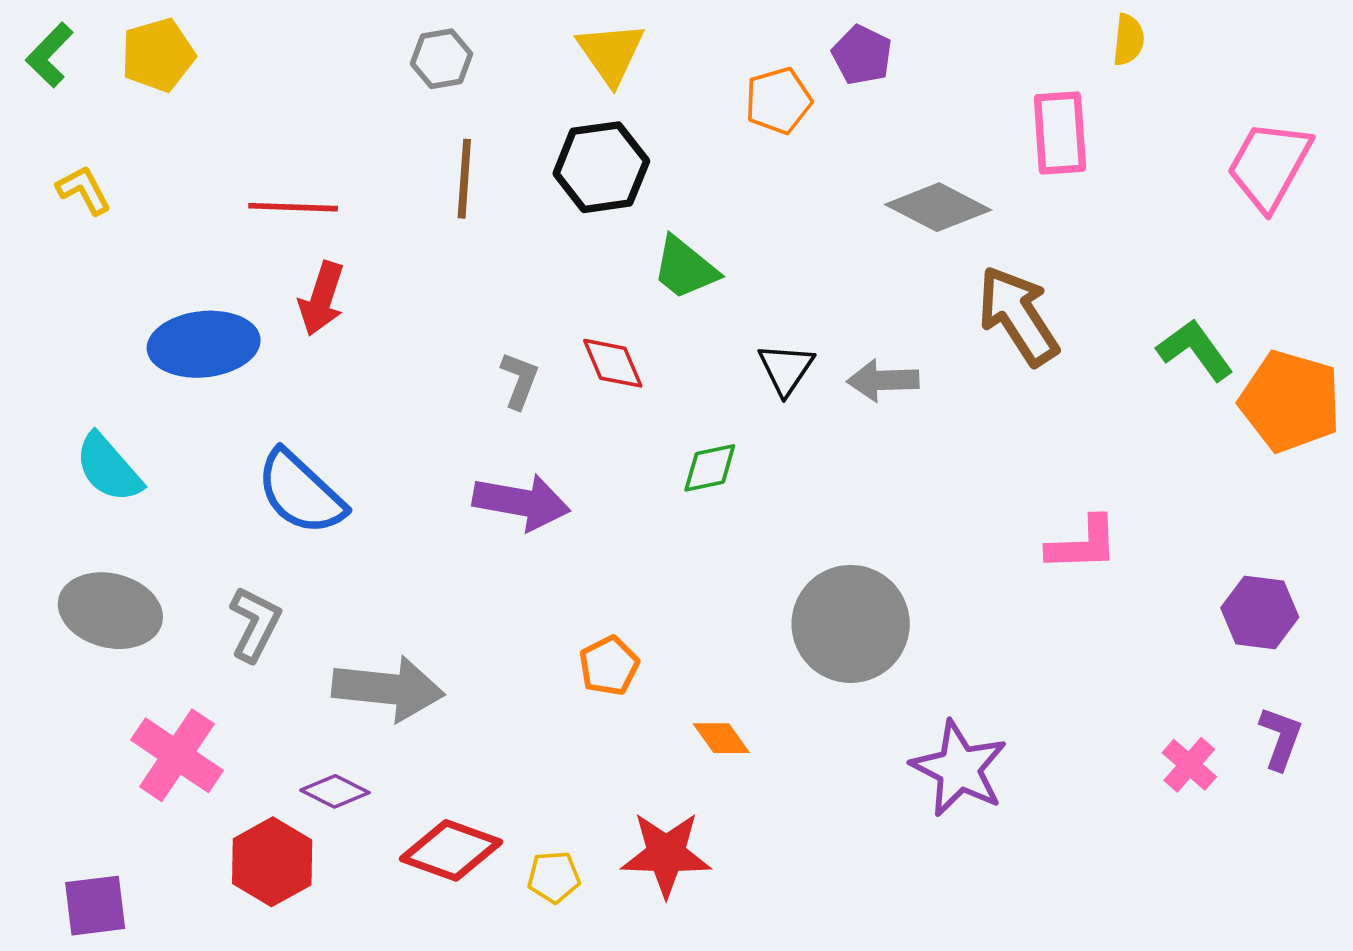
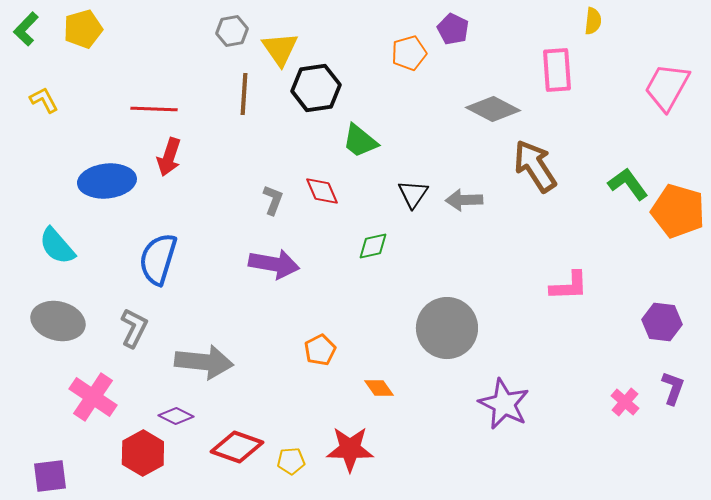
yellow triangle: (611, 53) -> (280, 49), moved
blue semicircle: (301, 493) -> (158, 259), turned 64

